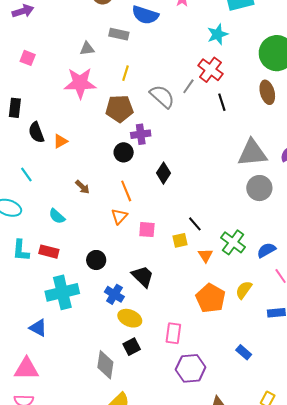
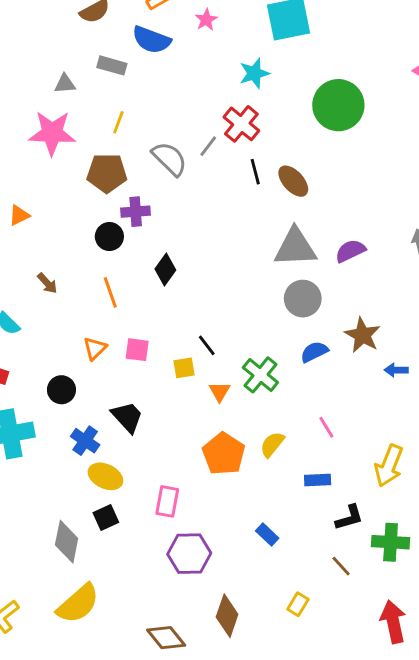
brown ellipse: (267, 92) -> (293, 181), moved, turned -30
orange triangle: (119, 216) -> (95, 348), moved
blue semicircle: (266, 250) -> (314, 352), moved

